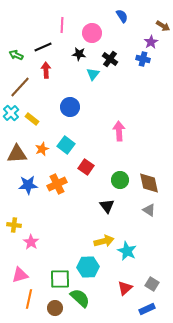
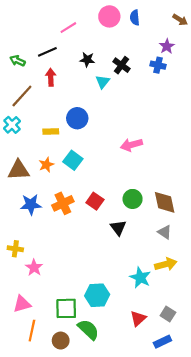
blue semicircle: (122, 16) -> (135, 18), turned -152
pink line: (62, 25) -> (68, 28), turned 56
brown arrow: (163, 26) -> (180, 20), moved
pink circle: (92, 33) -> (109, 16), moved
yellow rectangle: (32, 119) -> (51, 131), moved, turned -40
pink arrow: (119, 131) -> (131, 145), turned -102
red square: (86, 167) -> (95, 201), moved
yellow arrow: (104, 241) -> (166, 264), moved

